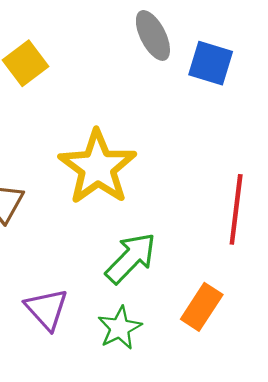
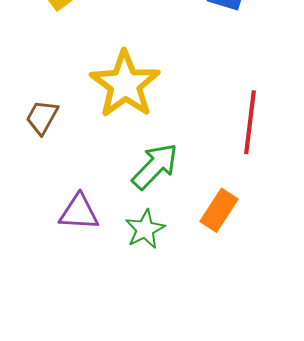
purple triangle: (47, 309) -> (79, 212), turned -45

